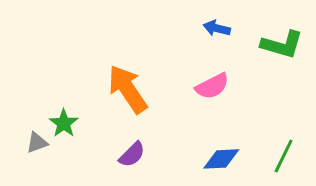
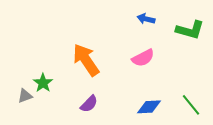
green line: (284, 156) -> (191, 105), turned -65

